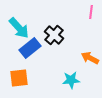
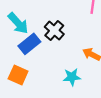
orange square: (19, 78) -> (18, 75), turned 30

